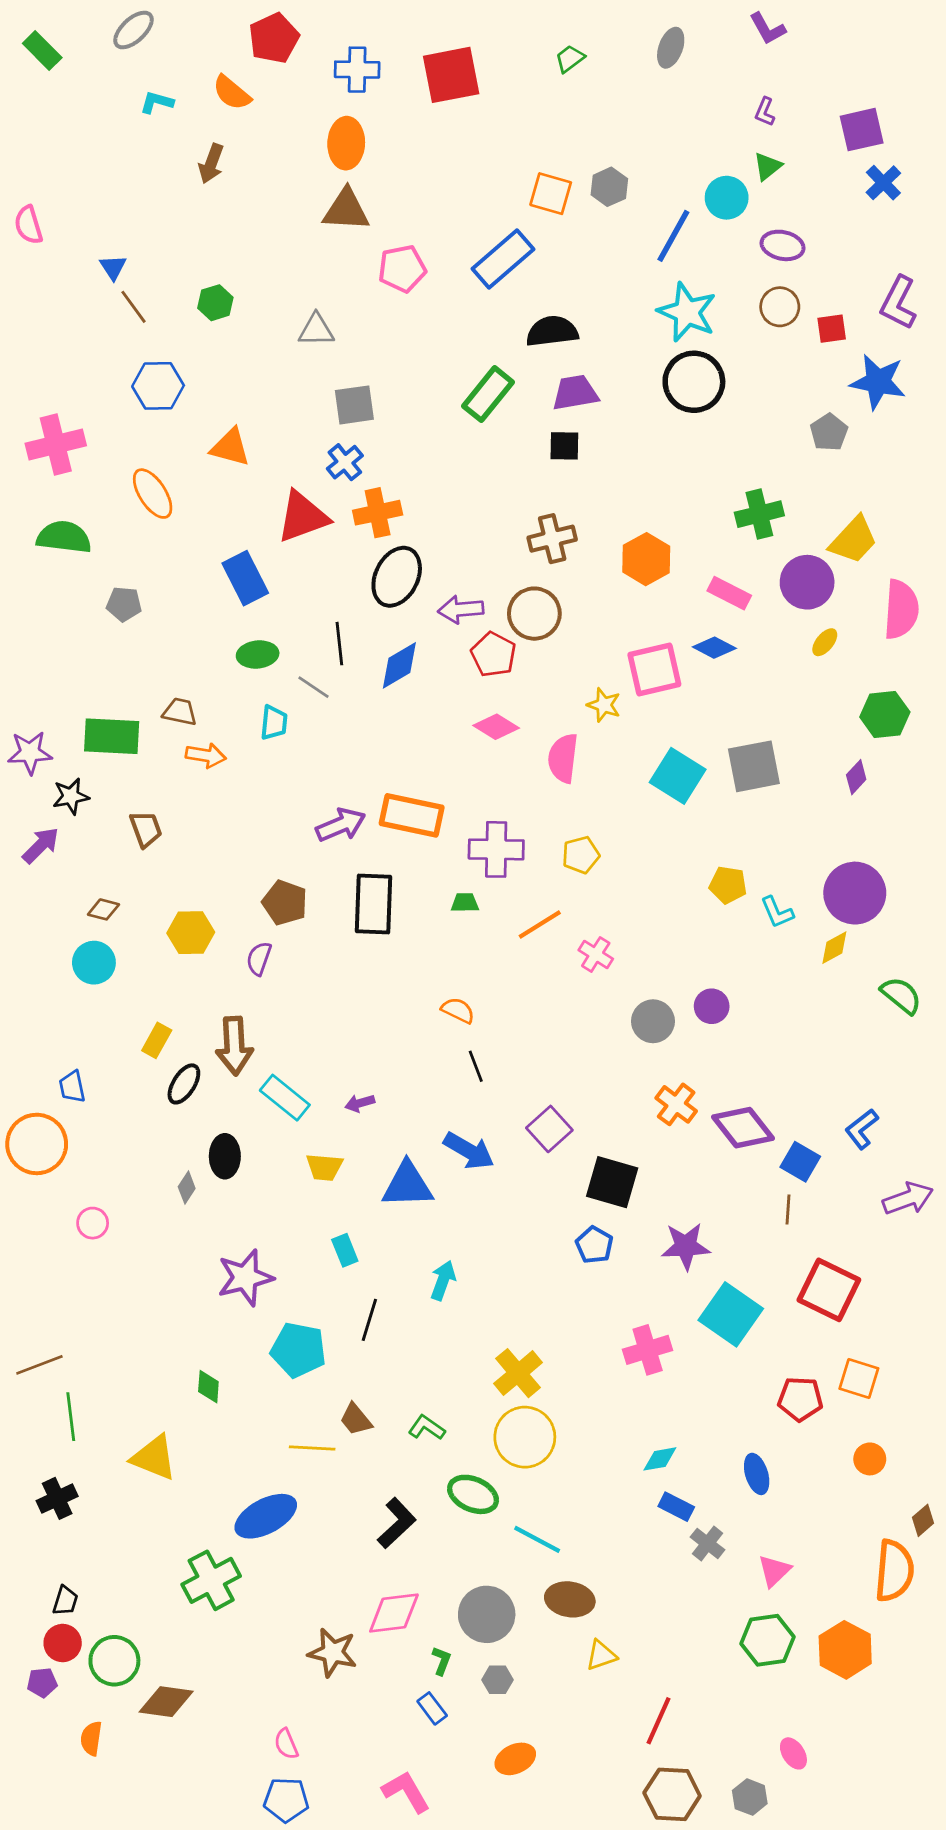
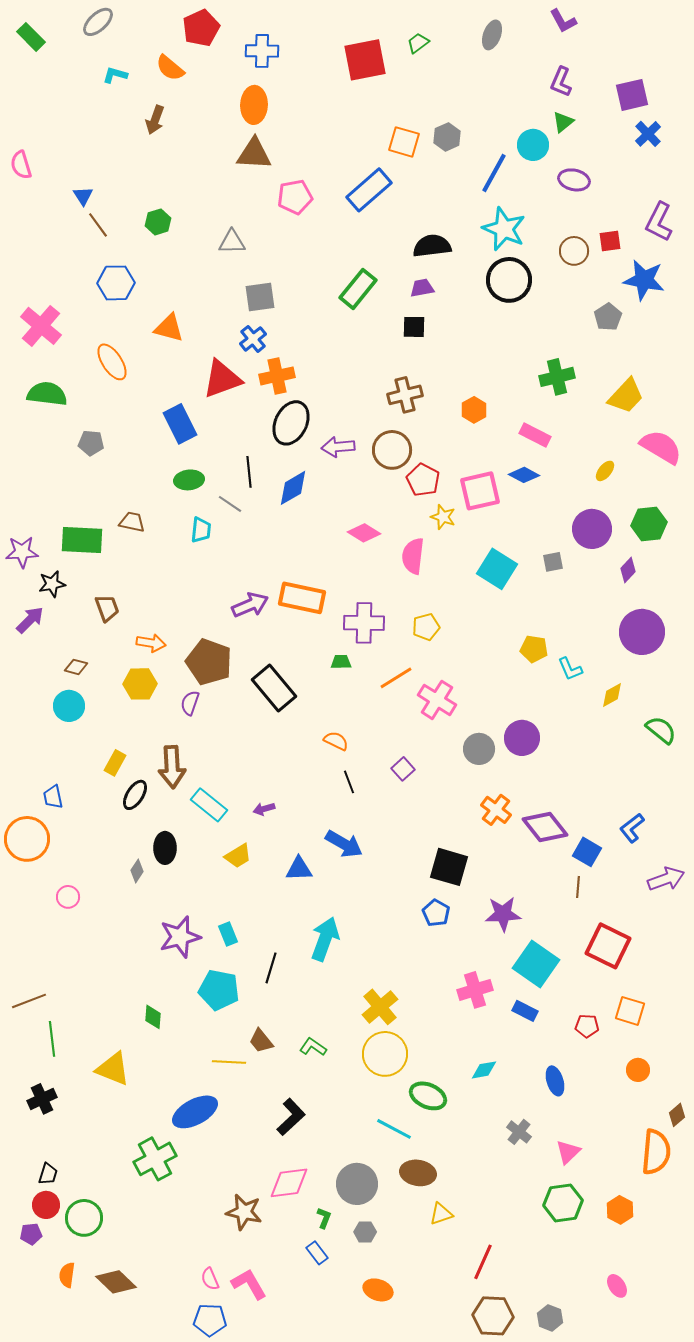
red square: (451, 75) -> (365, 60), moved
purple L-shape: (765, 112) -> (561, 82), size x1.4
brown circle: (780, 307) -> (574, 251), moved
black semicircle: (552, 331) -> (432, 246), moved
purple trapezoid: (575, 393) -> (422, 288), size x0.7
pink cross: (56, 444) -> (41, 326), turned -36
orange hexagon: (646, 559) -> (474, 410), size x0.7
purple circle: (807, 582) -> (592, 529), moved
pink semicircle: (901, 609) -> (661, 447), turned -63
red pentagon: (493, 654) -> (423, 480), moved
orange arrow: (206, 755) -> (151, 643), moved
gray square: (754, 766) -> (553, 562), size x0.5
purple circle: (855, 893) -> (642, 632), moved
brown pentagon: (285, 903) -> (209, 662), size x1.4
black rectangle: (373, 904) -> (274, 688), moved, turned -42
pink cross: (596, 954) -> (437, 700), size x1.5
purple circle: (712, 1006) -> (522, 738), size x1.4
purple square: (549, 1129) -> (403, 769), moved, size x0.7
yellow trapezoid: (324, 1167) -> (238, 856), turned -36
blue triangle: (408, 1185) -> (299, 869), size x0.7
cyan rectangle: (345, 1250) -> (228, 934), moved
cyan arrow: (443, 1280) -> (325, 939), size x1.5
red pentagon: (800, 1399) -> (587, 1026), size x0.7
green ellipse: (473, 1494) -> (428, 1096), moved
blue rectangle: (676, 1507) -> (525, 1011), moved
orange hexagon: (845, 1650) -> (620, 1210), size x0.7
brown diamond: (166, 1702) -> (116, 1282), moved, turned 36
pink ellipse: (793, 1753) -> (617, 1286), moved
orange ellipse: (515, 1759) -> (378, 1290), turned 44
pink L-shape: (406, 1792) -> (249, 1284), moved

